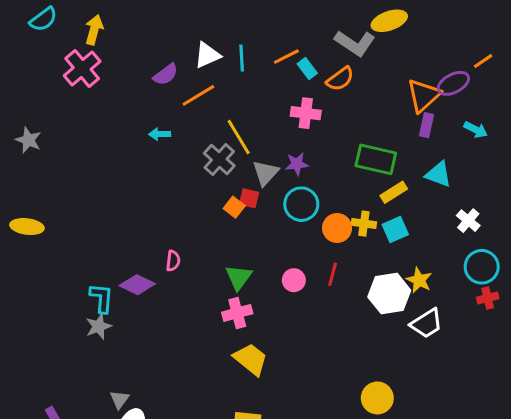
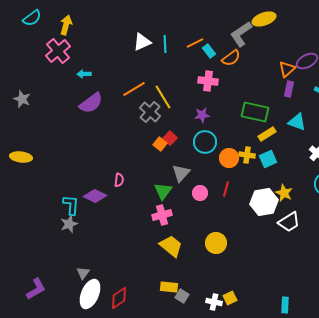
gray L-shape: (355, 43) -> (241, 34), turned 112
purple semicircle: (166, 74) -> (91, 103), moved, size x1.4
orange line: (198, 95) -> (134, 89), moved
orange triangle: (424, 95) -> (287, 69), size x0.7
cyan arrow: (160, 134) -> (84, 74), moved
gray triangle: (266, 173) -> (181, 173), moved
red square: (249, 198) -> (170, 138), turned 32
yellow circle: (377, 398) -> (216, 243), moved

